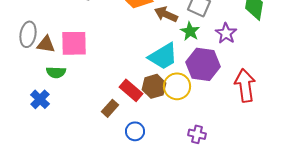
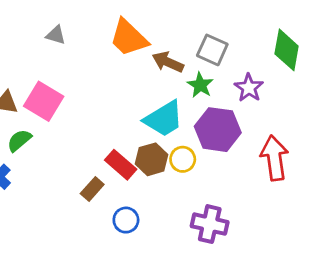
pink square: (74, 43) -> (44, 101), turned 32
green semicircle: (56, 72) -> (19, 140), turned 138
yellow circle: (177, 86) -> (183, 159), size x0.7
purple cross: (197, 134) -> (210, 224), size x1.5

